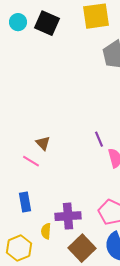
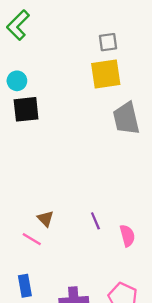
black square: (47, 23) -> (26, 109), moved, turned -30
purple line: (99, 139) -> (95, 221), moved

